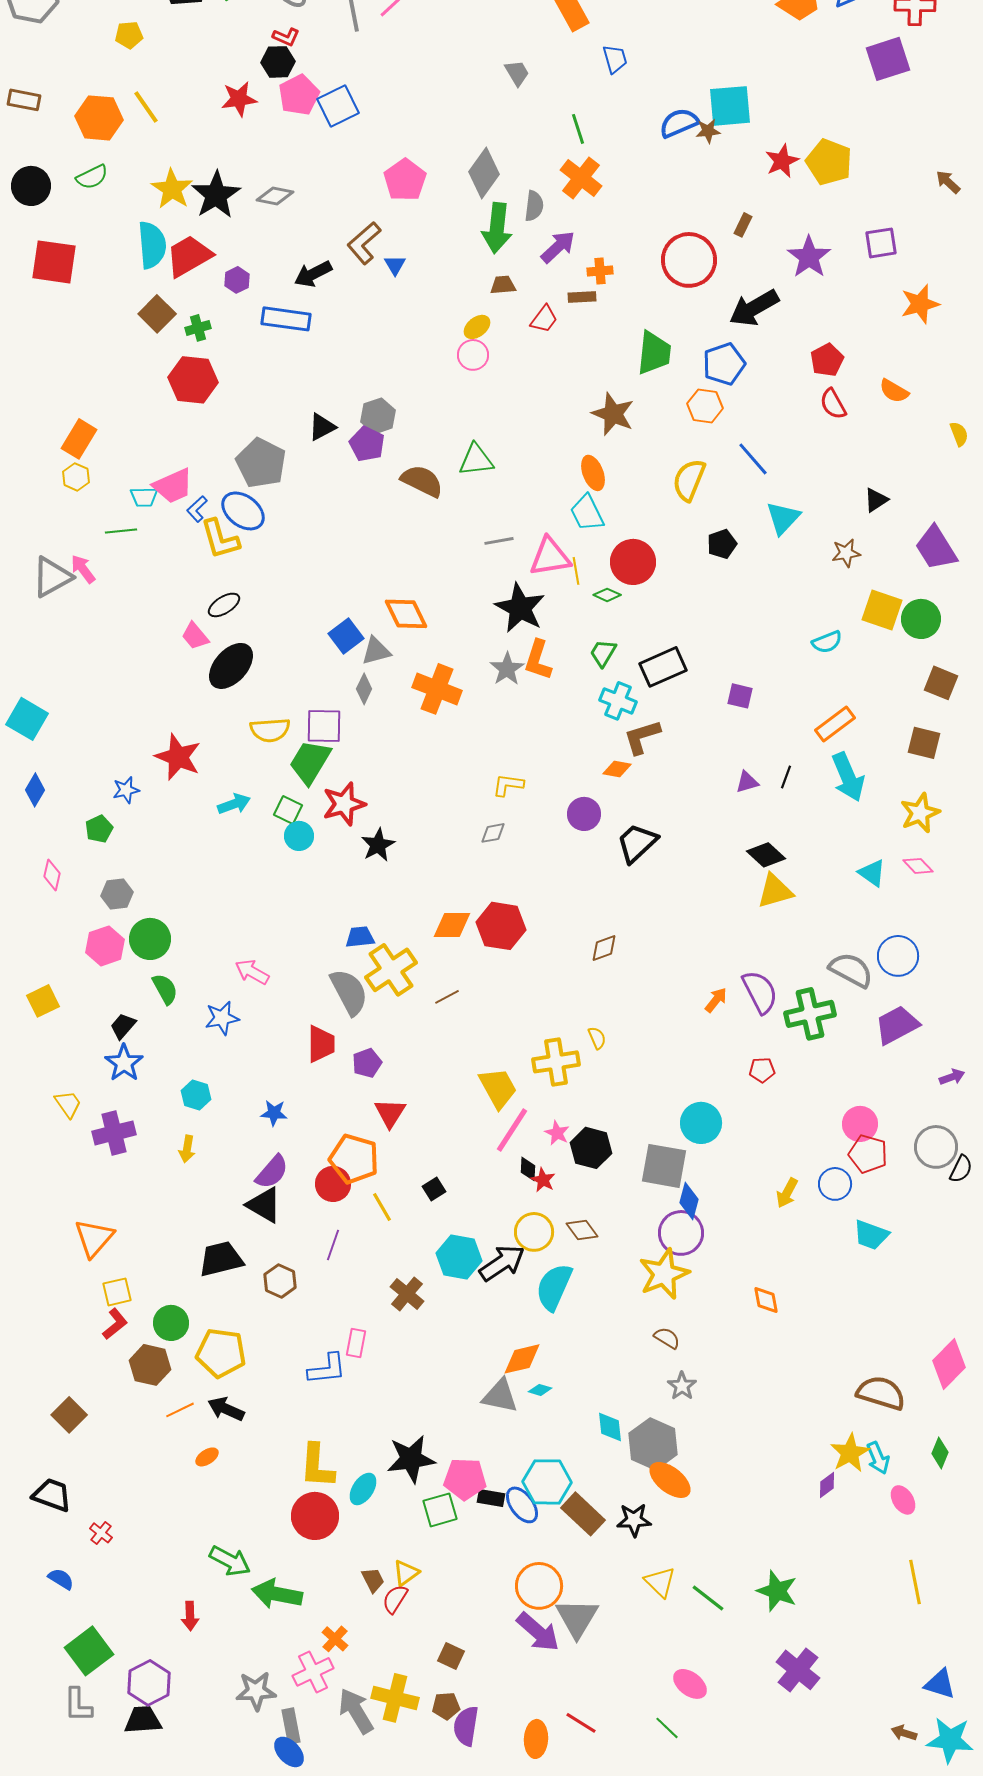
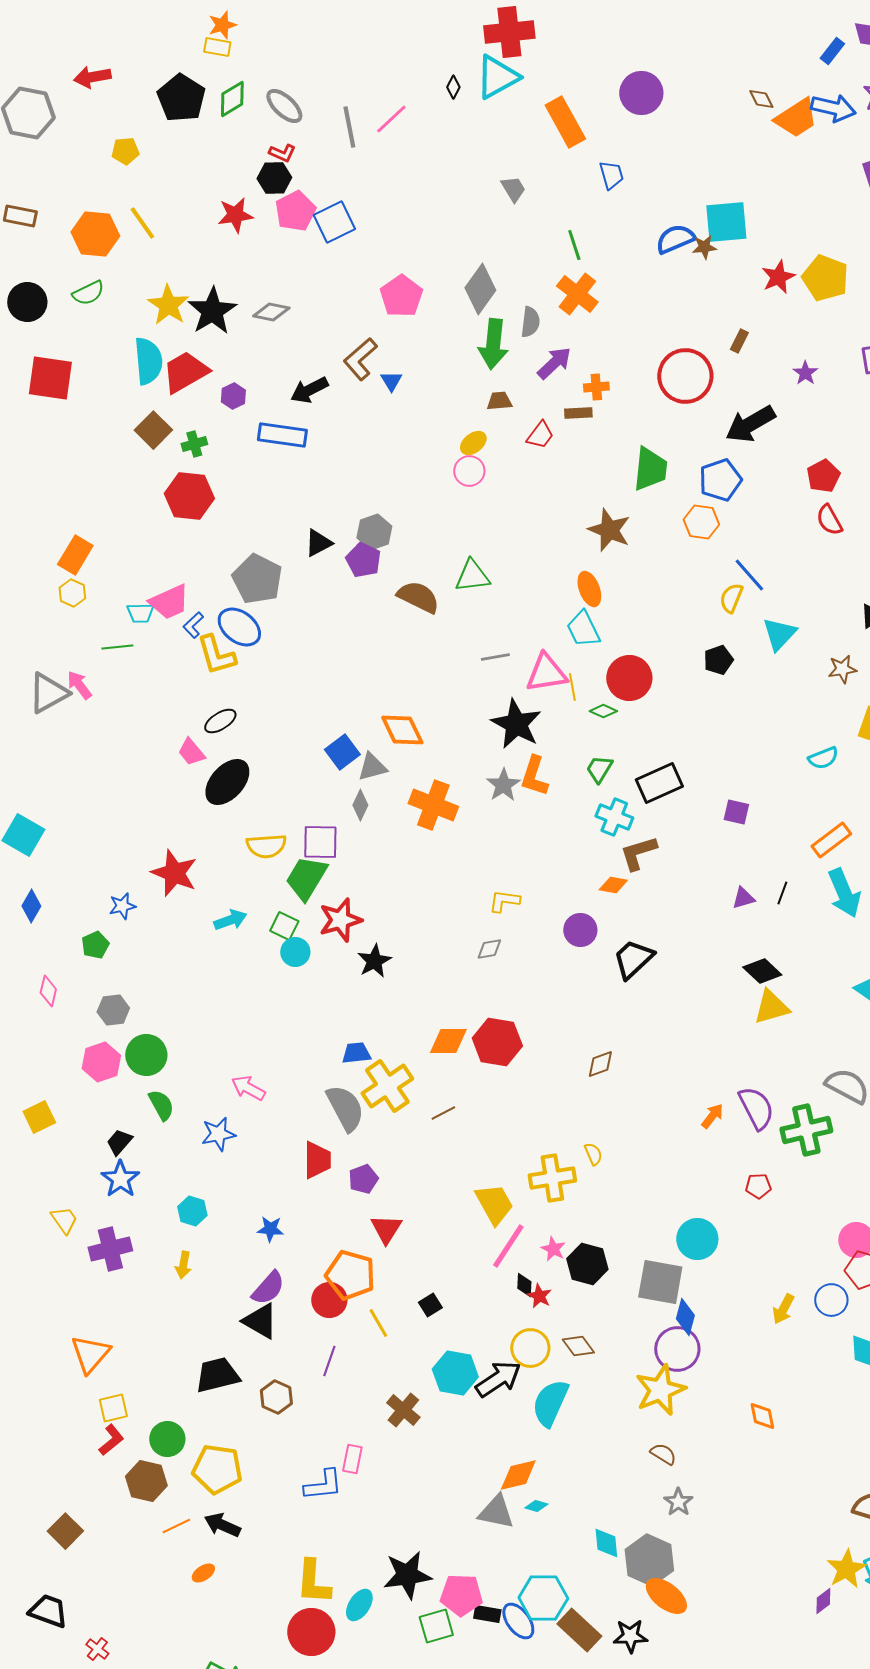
purple star: (809, 257) -> (805, 373), size x0.6
yellow semicircle: (689, 480) -> (731, 598), moved, size x0.7

